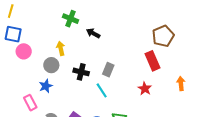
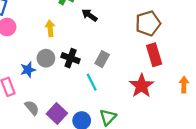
brown pentagon: (163, 36) -> (148, 23), moved
gray circle: (51, 65) -> (46, 58), moved
red star: (145, 89) -> (142, 86), size x1.5

